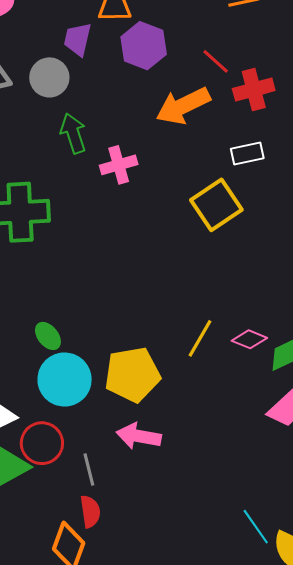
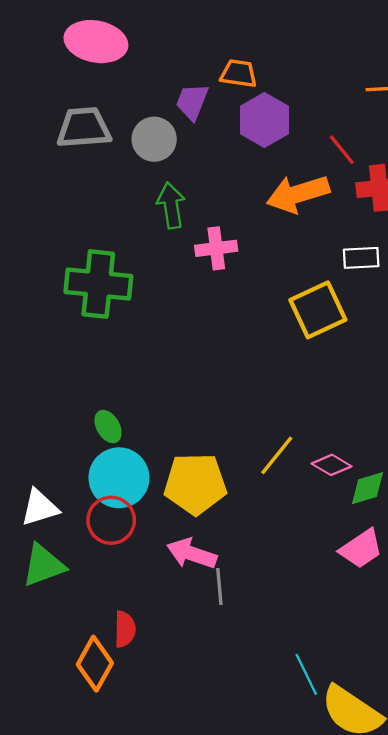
red circle: (42, 443) -> (111, 520), moved
gray line: (89, 469) -> (219, 587), moved

